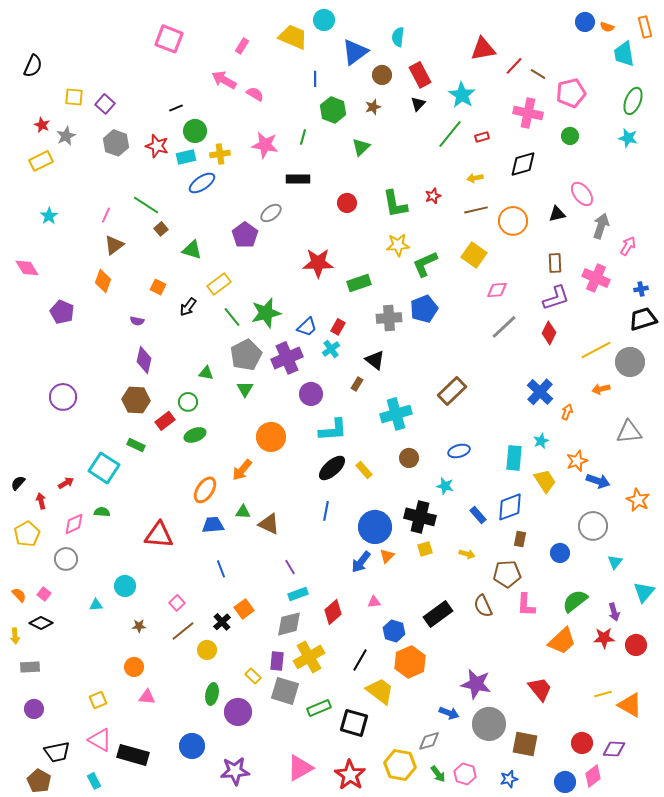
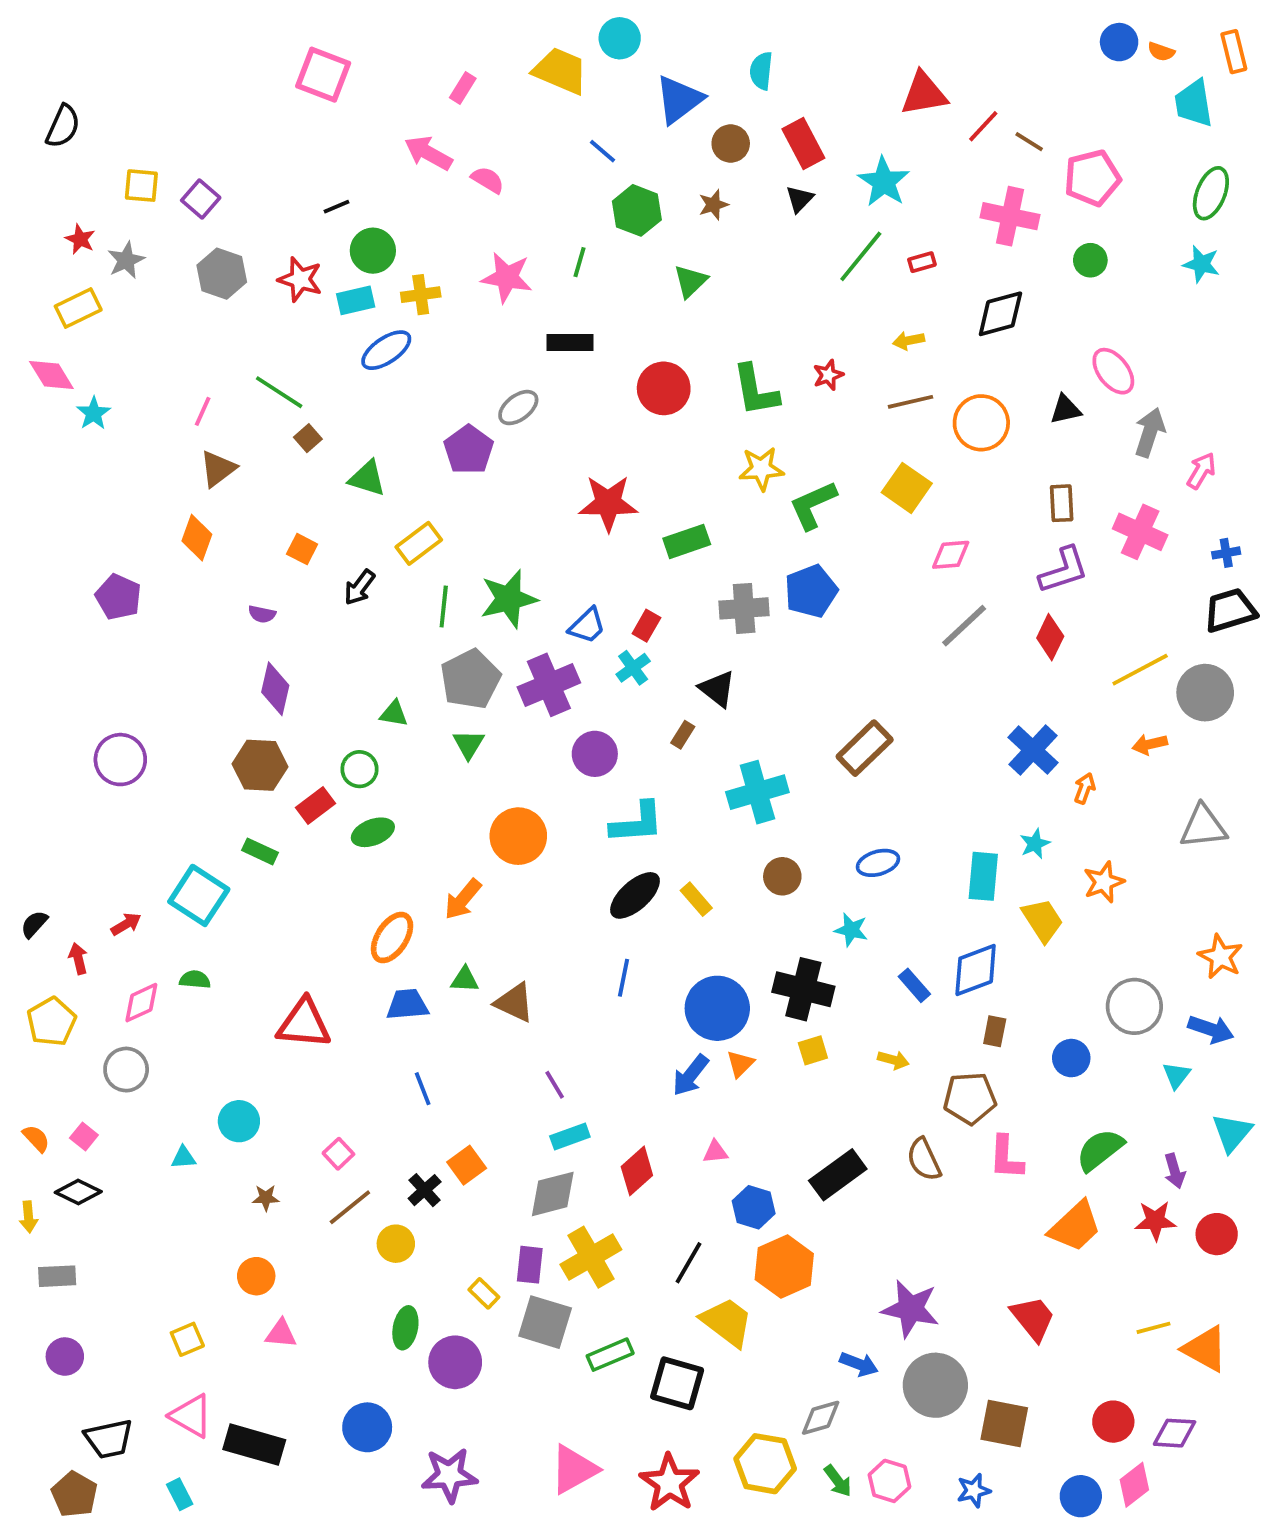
blue line: (315, 79) -> (602, 151), turned -49
red circle: (347, 203) -> (664, 388), size x1.4
pink diamond: (27, 268) -> (51, 375), moved
green line: (232, 317) -> (444, 607), turned 45
blue arrow: (598, 481) -> (1211, 1029), moved

